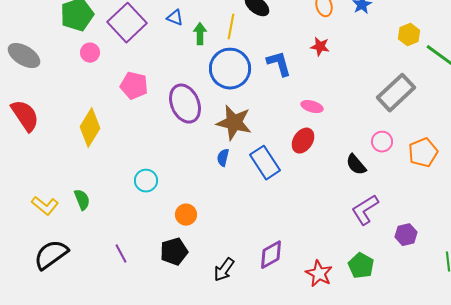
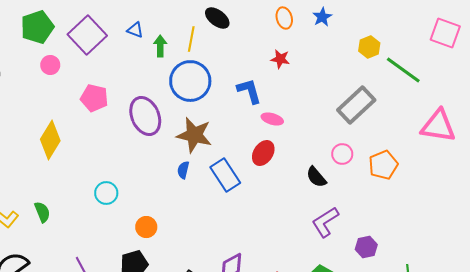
blue L-shape: (279, 64) -> (249, 91), moved

